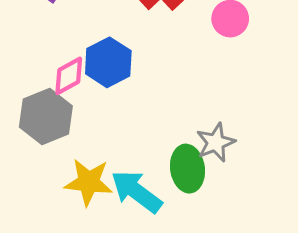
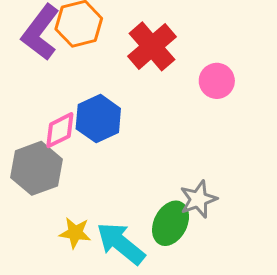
green ellipse: (187, 169) -> (171, 223), turned 33
yellow star: (89, 182) -> (75, 233), size x0.7

